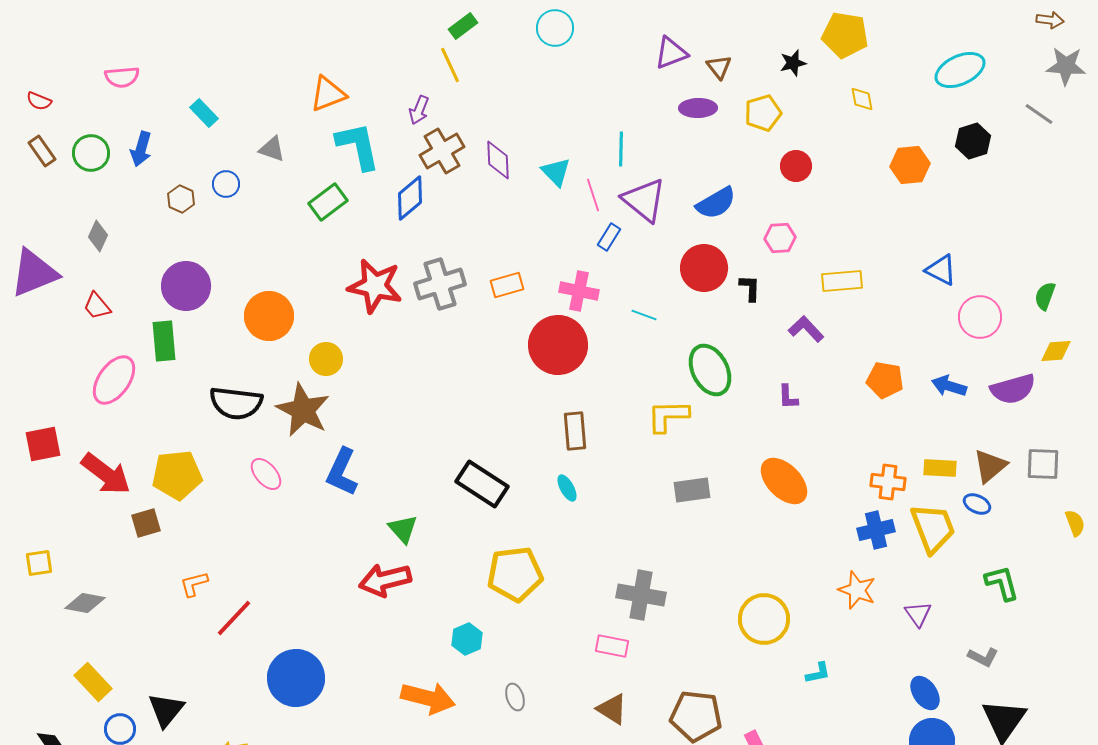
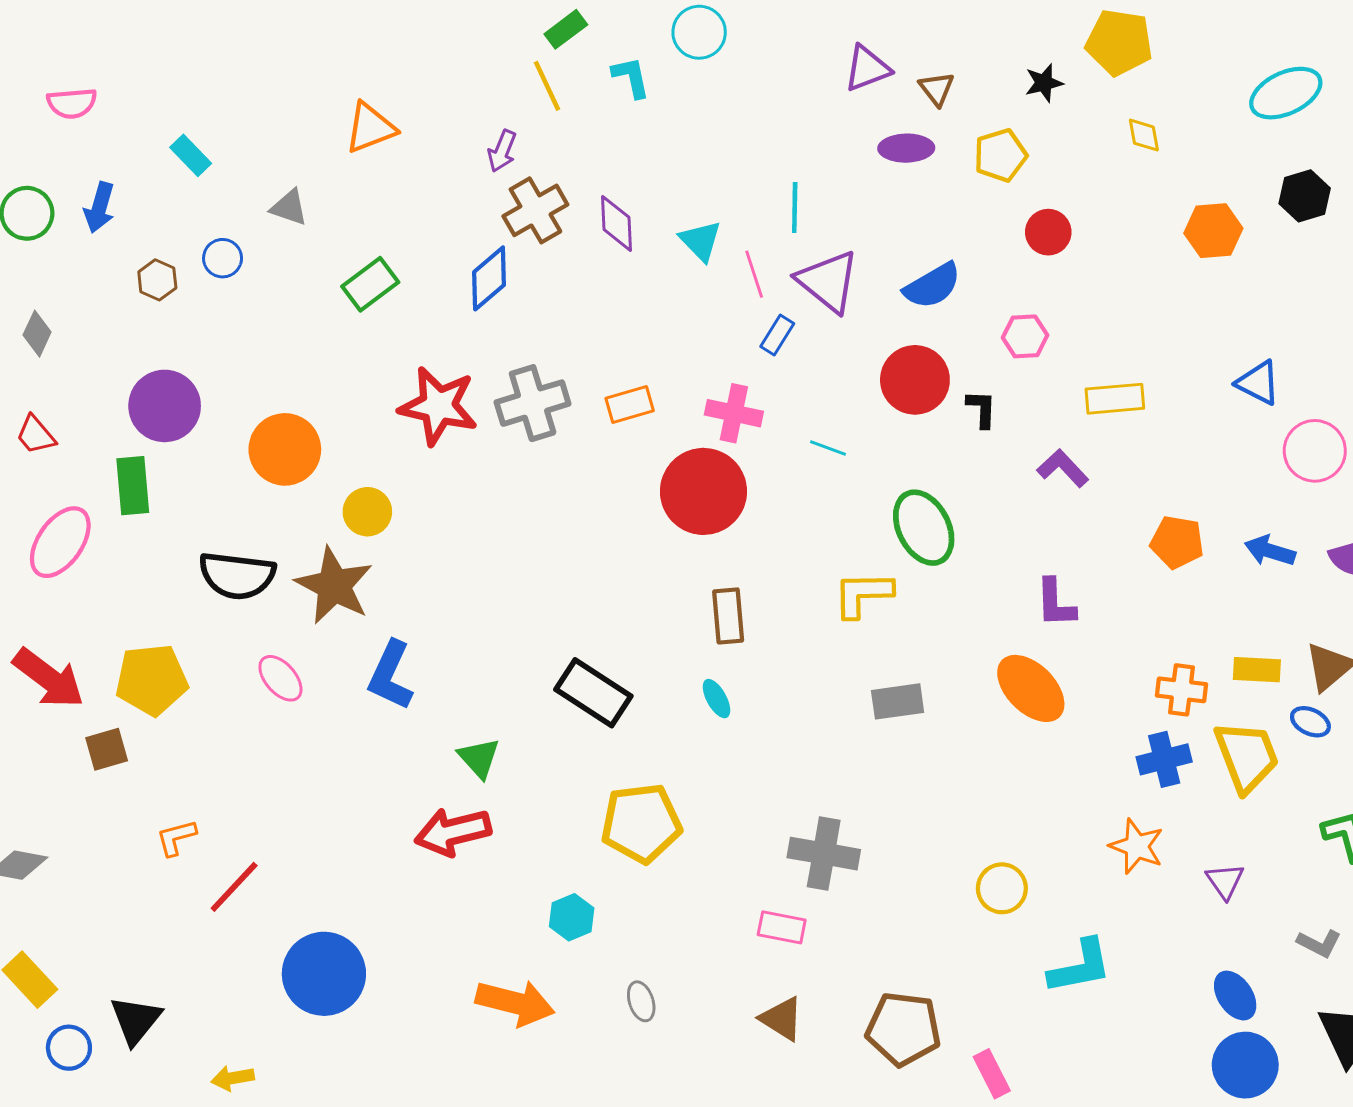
cyan L-shape: (358, 146) -> (631, 77), moved, size x0.6
purple L-shape: (788, 397) -> (1055, 603), moved, size x1.4
yellow circle: (764, 619) -> (1002, 888), size x0.7
cyan L-shape: (818, 673) -> (1080, 967), size x1.8

